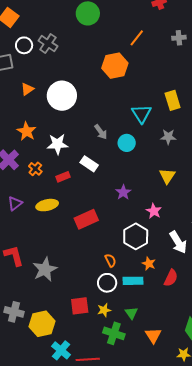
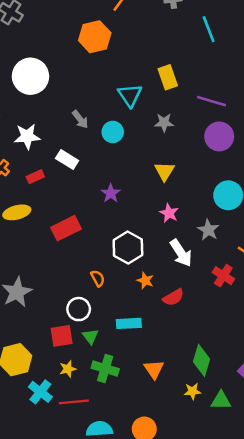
pink star: (154, 211) -> (169, 213), moved
red semicircle: (171, 278) -> (173, 297), turned 36
cyan rectangle: (133, 281) -> (129, 323), moved
white circle: (107, 283) -> (79, 309), moved
yellow star: (104, 310) -> (68, 369), moved
green triangle: (131, 313) -> (90, 336), moved

